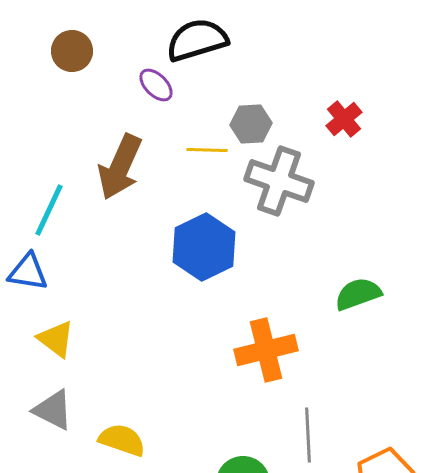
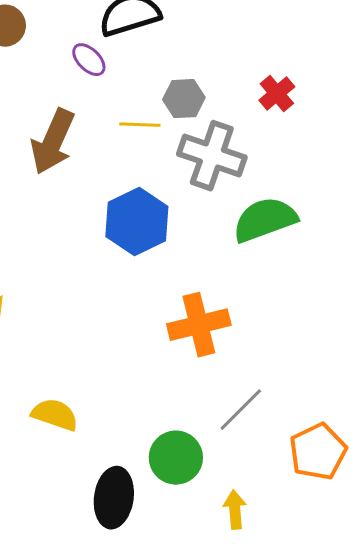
green semicircle: (358, 294) -> (265, 220), moved, size x1.4
gray line: (308, 435) -> (241, 410), turned 48

